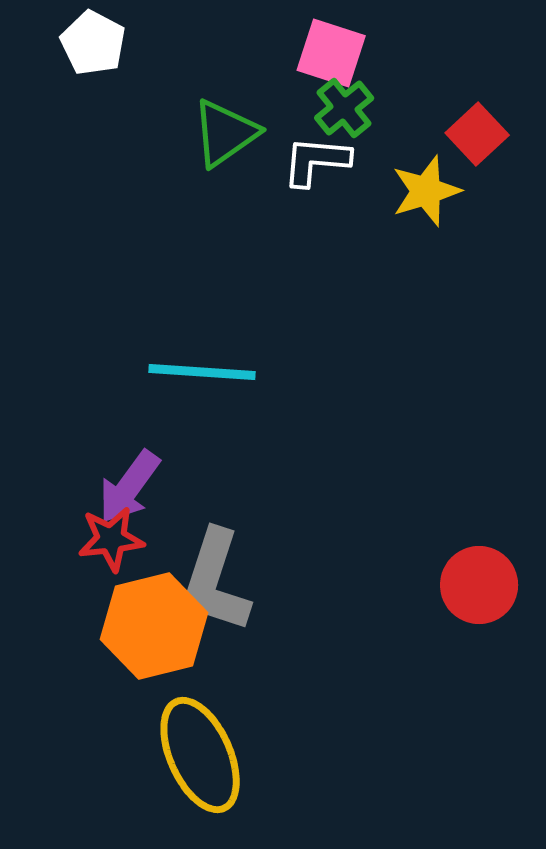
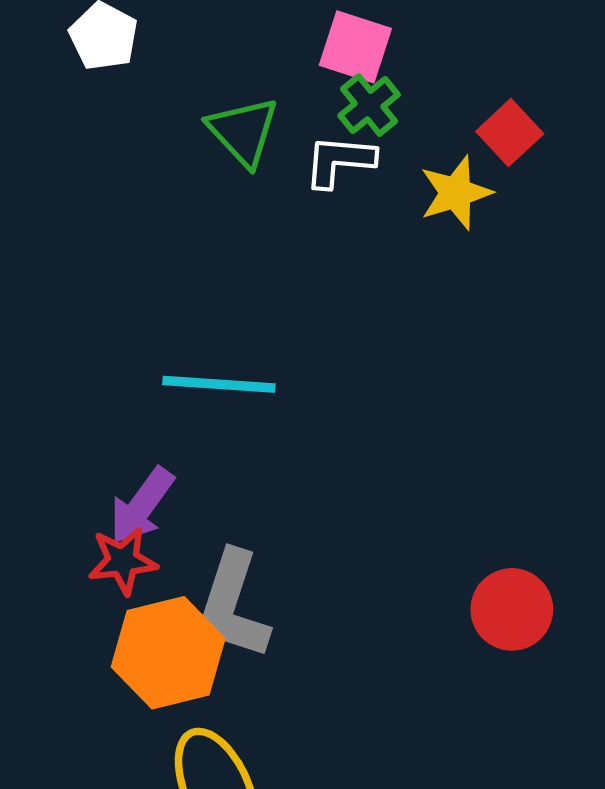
green triangle: (225, 133) -> (243, 131), turned -38

